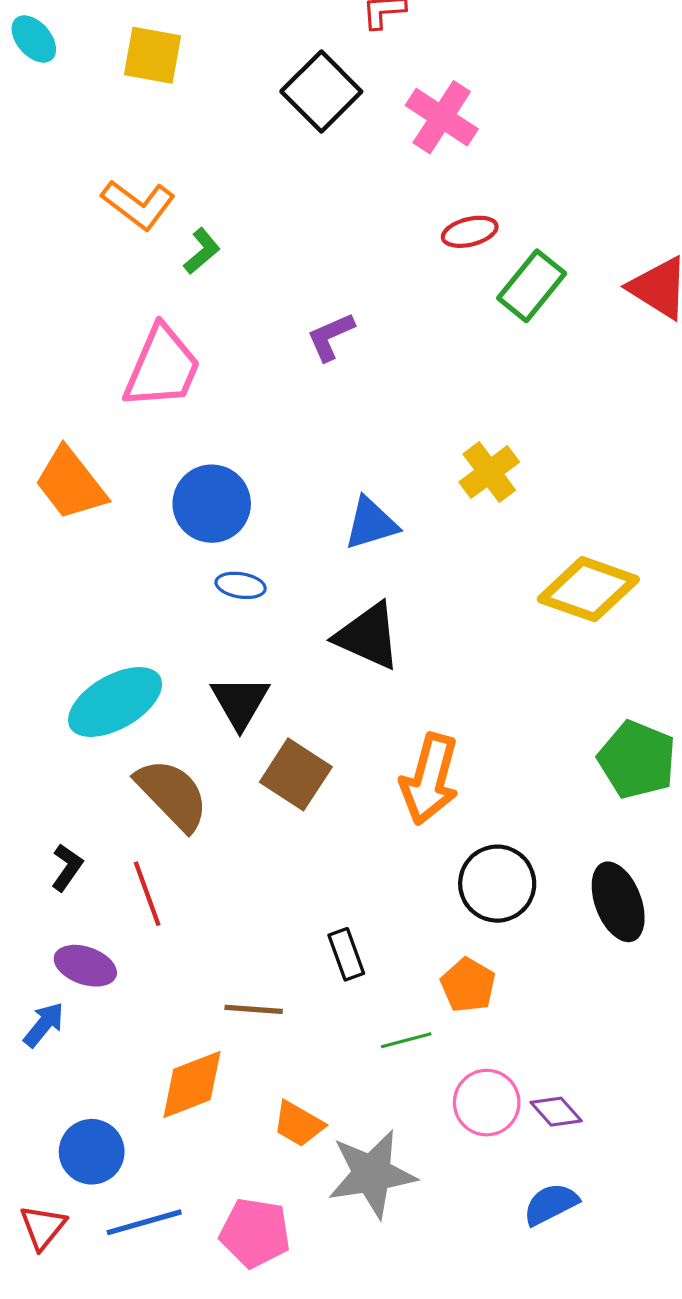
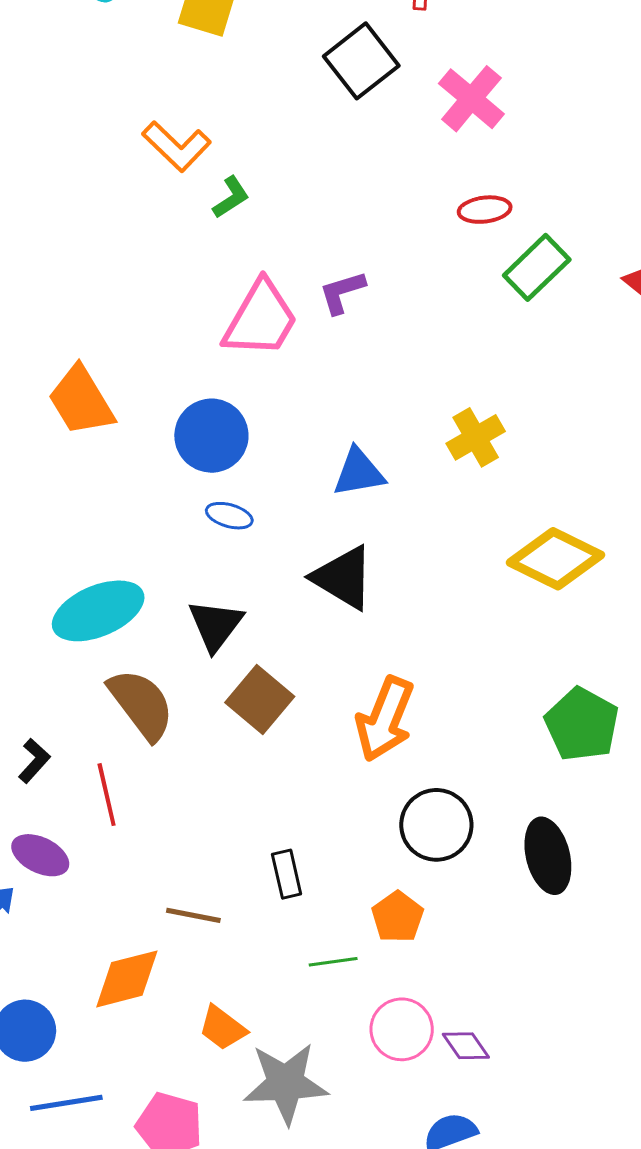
pink trapezoid: (162, 367) -> (261, 319), moved

